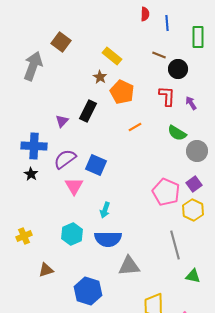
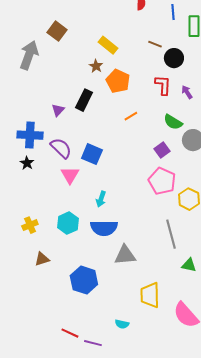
blue line: (167, 23) -> (173, 12), moved
purple semicircle: (65, 159) -> (61, 148), turned 80
purple square: (194, 184) -> (162, 150), moved
yellow cross: (24, 236) -> (30, 225), moved

